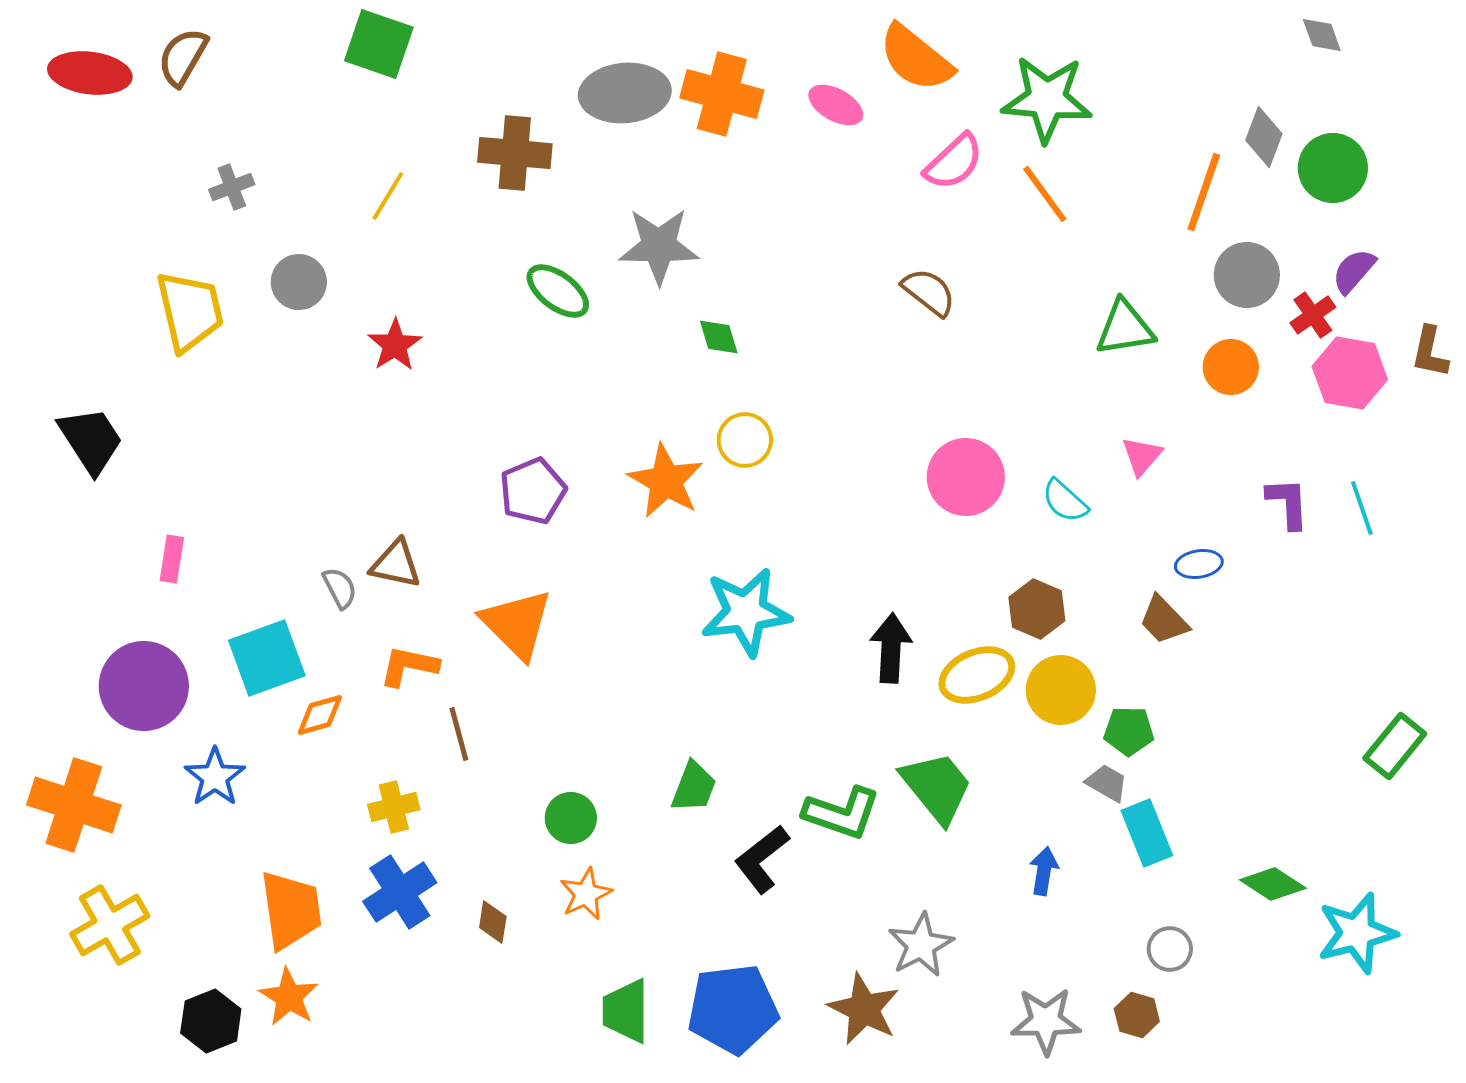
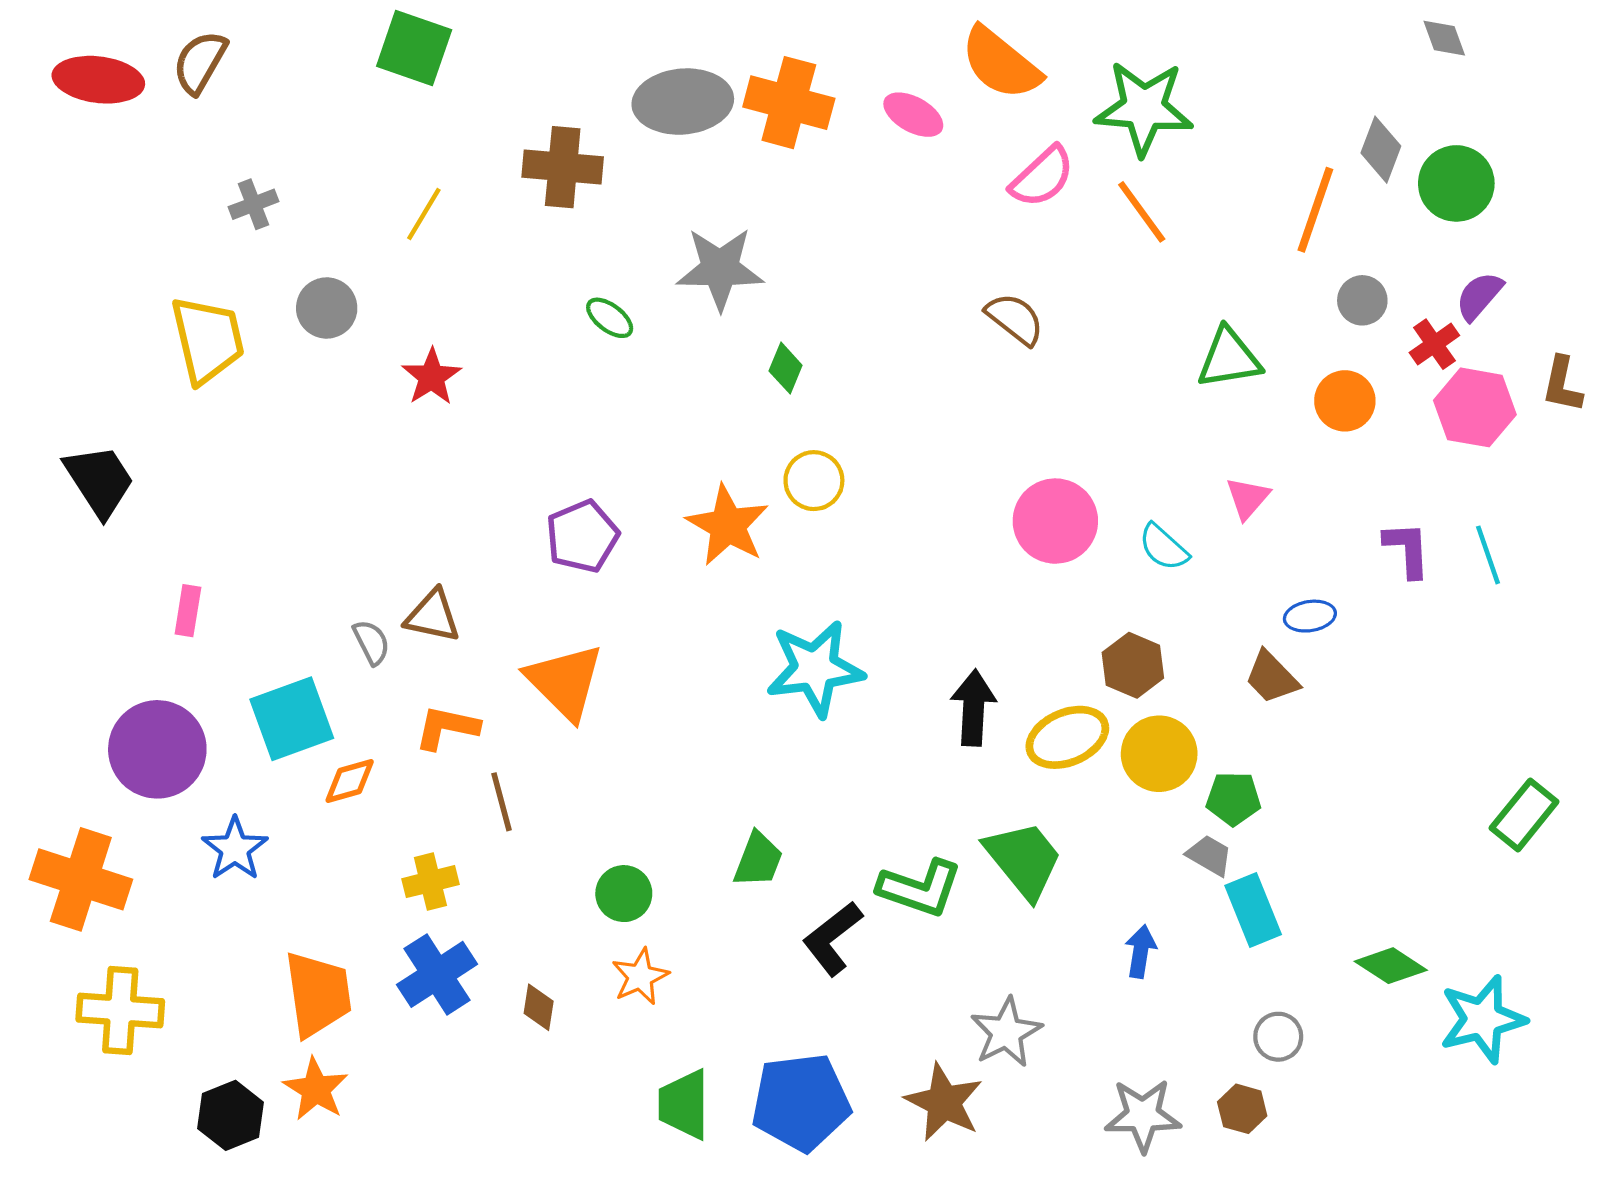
gray circle: (1247, 275) -> (1362, 300), size x0.7
green ellipse: (558, 291) -> (610, 318), size x0.7
green diamond: (719, 337) -> (786, 368), turned 39
yellow cross: (110, 925) -> (120, 1010), turned 34

